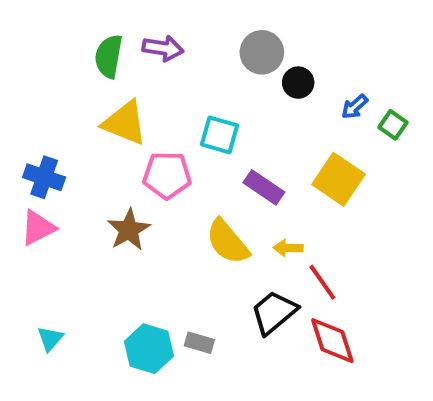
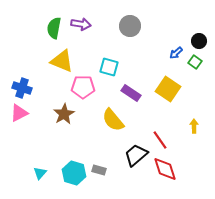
black circle: (298, 83) -> (199, 41), moved
yellow arrow: (288, 248) -> (194, 126), moved, turned 88
cyan triangle: (50, 339) -> (40, 173), moved

